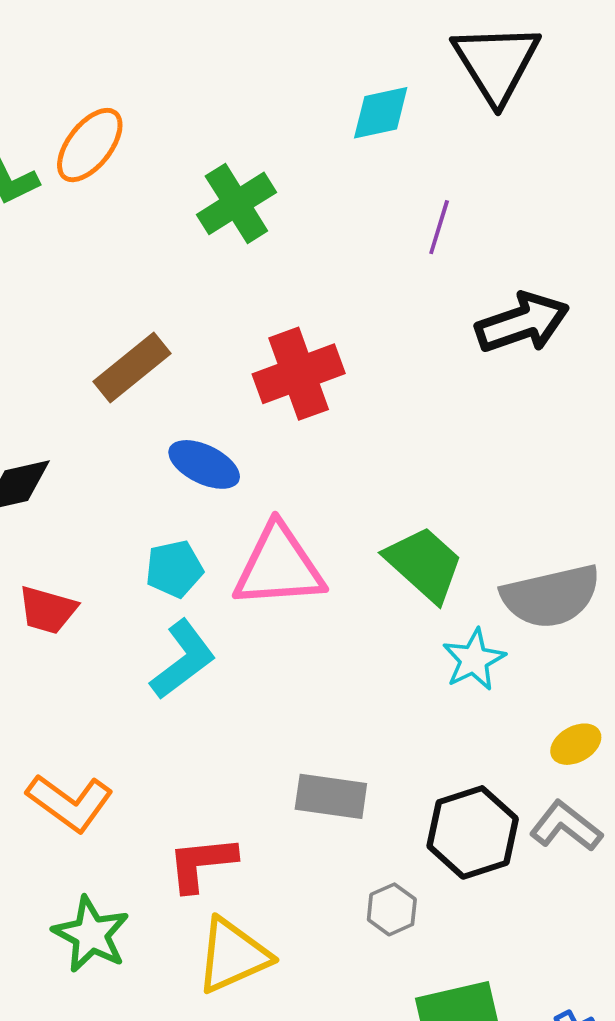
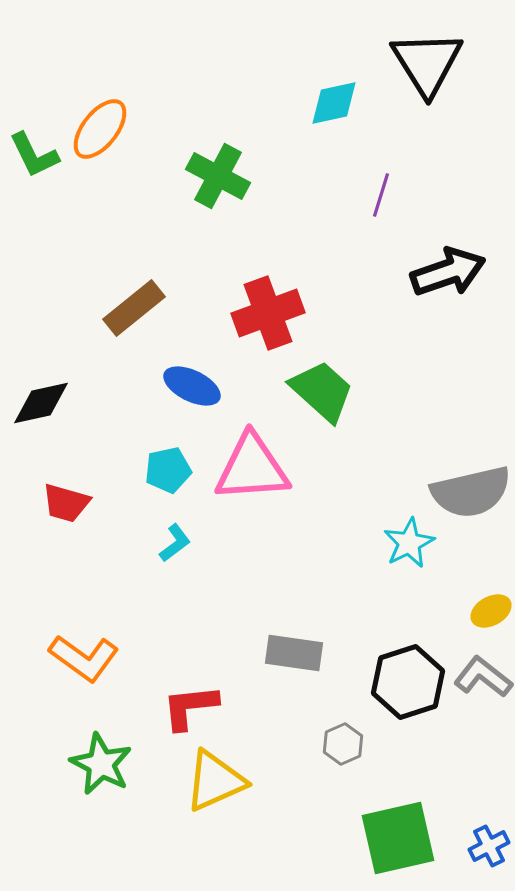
green cross: (236, 203) -> (218, 176), turned -30
green trapezoid: (424, 564) -> (322, 391), moved
cyan L-shape: (183, 660) -> (175, 543), size x0.6

